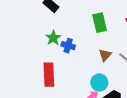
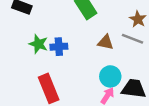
brown triangle: (105, 55) -> (106, 42), turned -40

